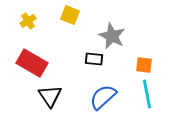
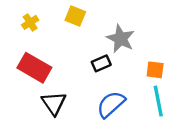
black rectangle: (94, 59) -> (101, 63), turned -30

